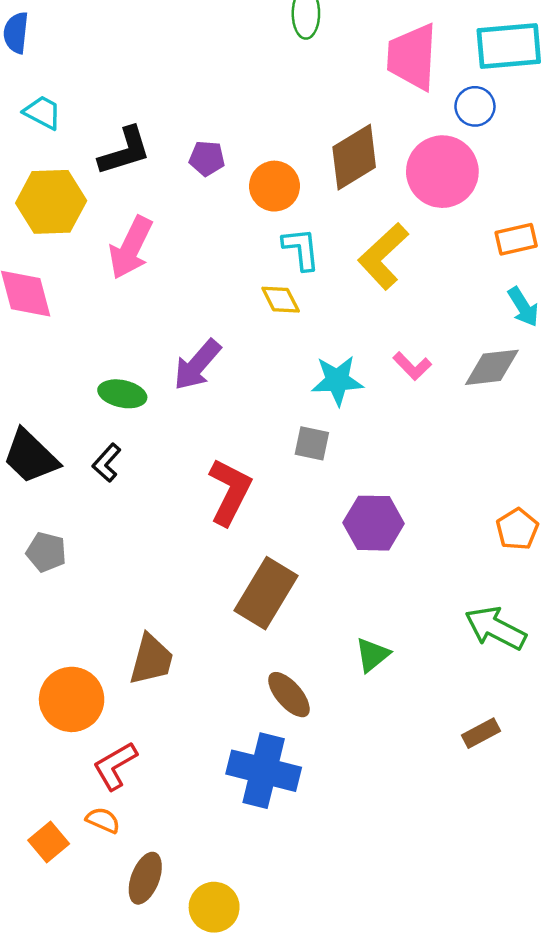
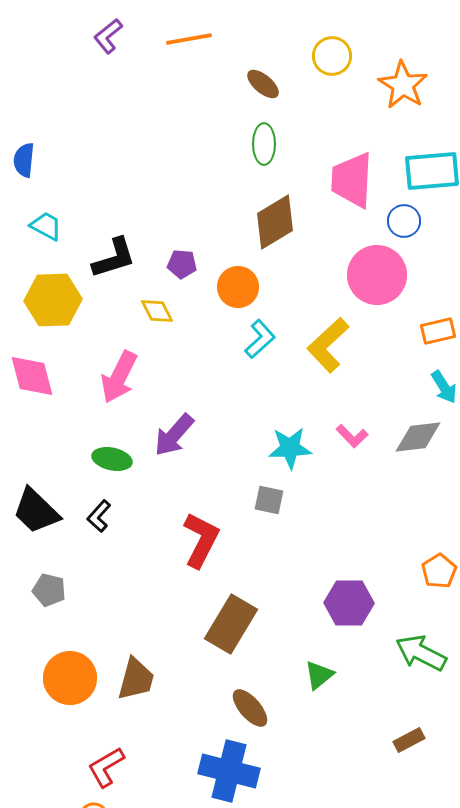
brown diamond: (354, 157) -> (275, 222), moved
pink arrow: (131, 248) -> (119, 377), moved
cyan L-shape: (301, 249) -> (260, 339), turned 54
yellow diamond: (281, 300) -> (157, 311), moved
purple hexagon: (374, 523) -> (349, 603), moved
orange circle: (72, 699) -> (70, 678), moved

